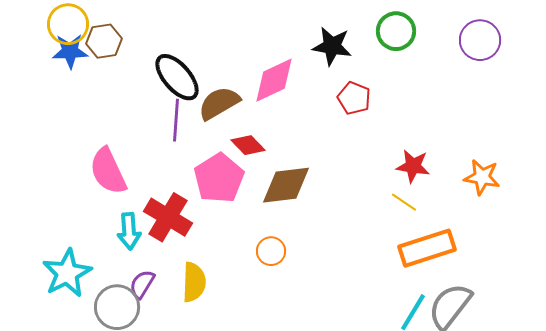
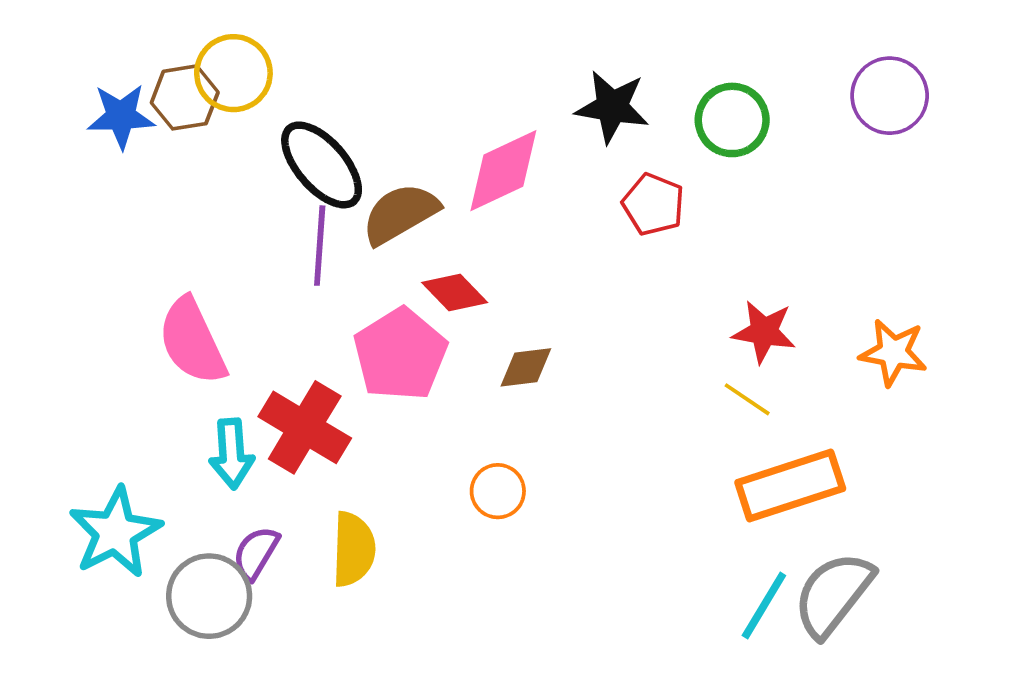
yellow circle: (68, 24) -> (233, 73), moved
green circle: (396, 31) -> (732, 120), moved
brown diamond: (286, 185) -> (526, 367), size x0.6

